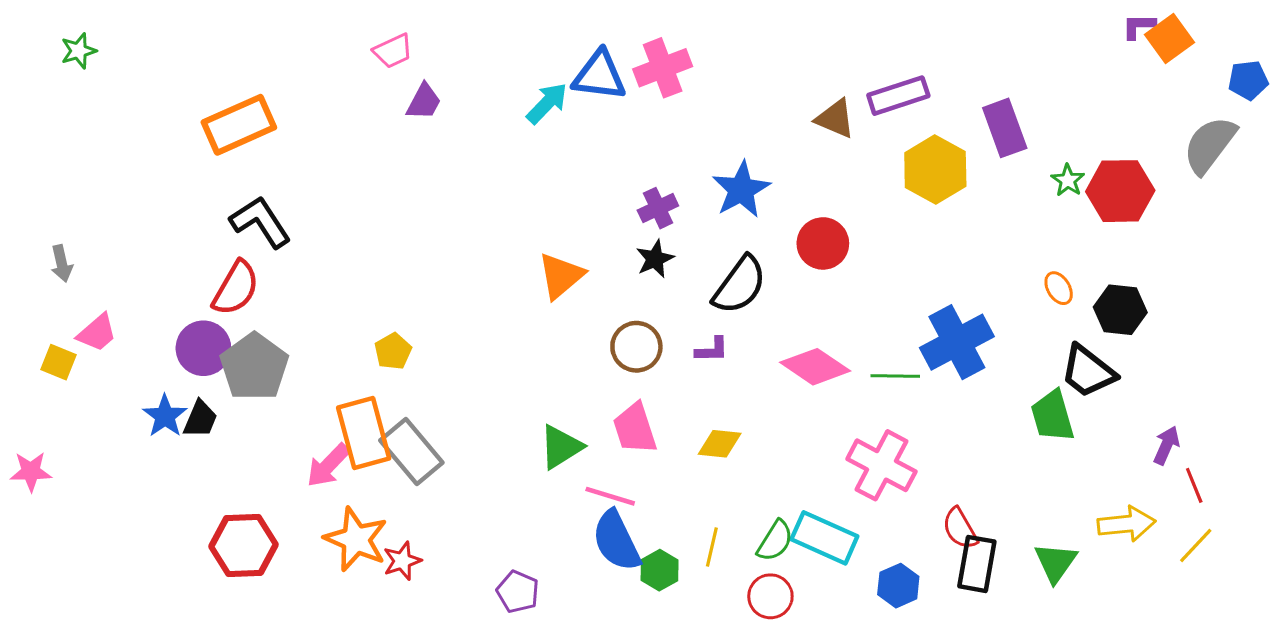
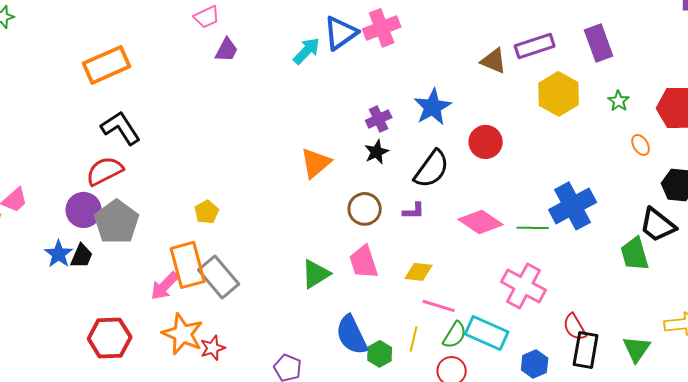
blue triangle: (599, 76) -> (341, 33), turned -42
purple rectangle: (1005, 128) -> (599, 43), moved
green star: (1068, 180) -> (619, 101), moved
red semicircle: (236, 288) -> (105, 171), turned -147
orange ellipse: (1059, 288) -> (641, 145), moved
pink line: (610, 496) -> (439, 306), moved

